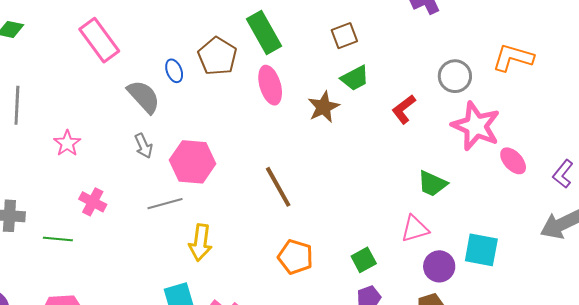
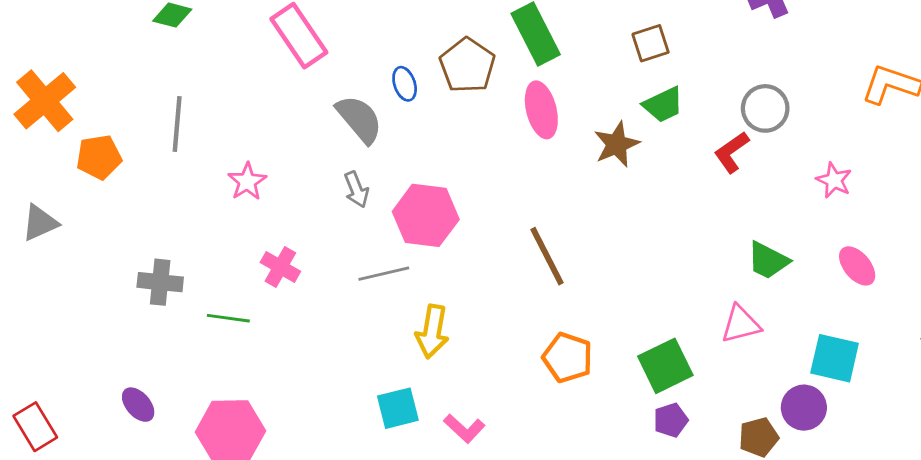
gray circle: (455, 76) -> (765, 108), moved
pink star: (476, 126) -> (834, 180), size x0.5
pink ellipse: (513, 161) -> (857, 266), moved
green square: (364, 260) -> (665, 366), size x1.5
purple circle: (439, 266) -> (804, 408), moved

